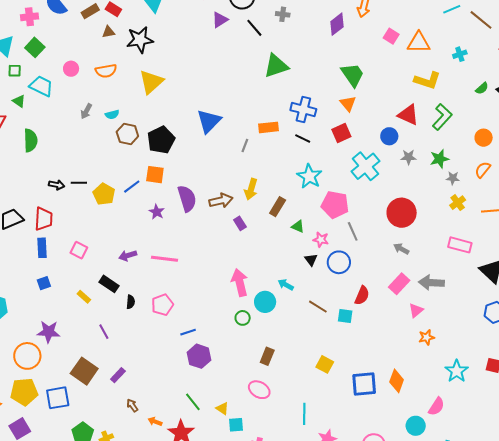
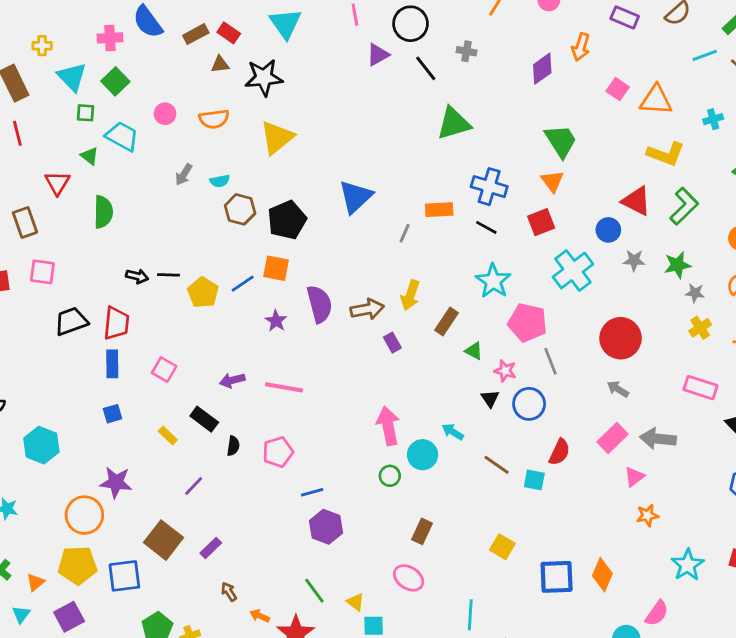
purple line: (104, 332) -> (194, 486), turned 70

